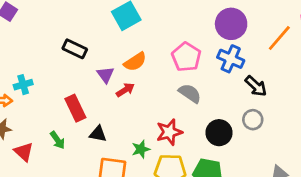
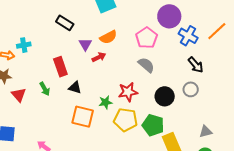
purple circle: (231, 24) -> (169, 16), moved
blue cross: (231, 59) -> (188, 36), moved

